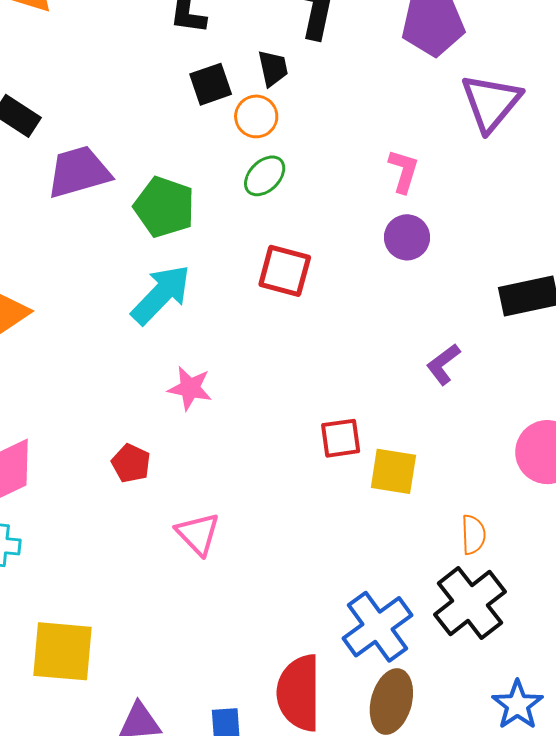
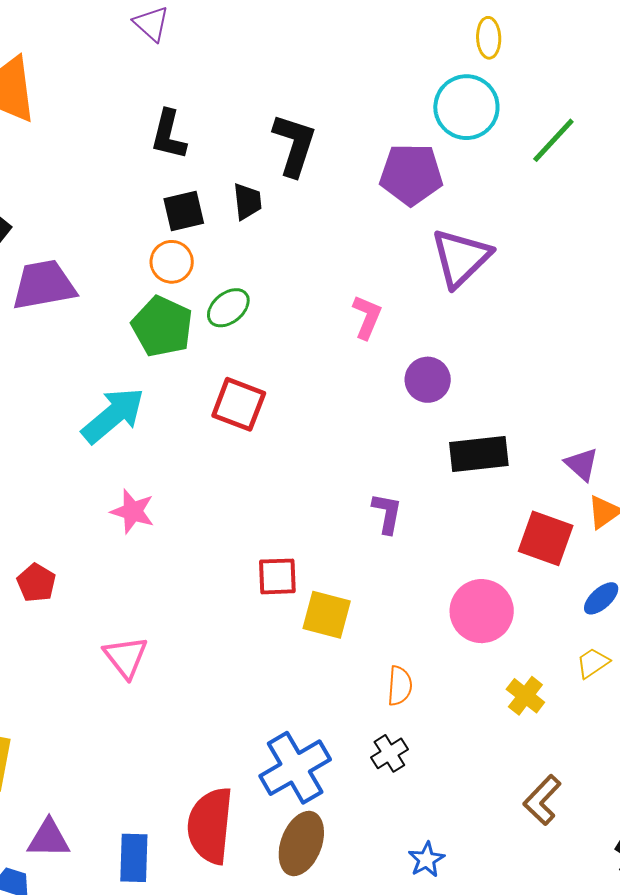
orange circle: (256, 116) -> (172, 262), moved
green pentagon: (164, 207) -> (162, 326), moved
purple circle: (407, 237) -> (428, 380), moved
purple L-shape: (443, 364) -> (387, 513), turned 132
red pentagon: (131, 463) -> (36, 583), moved
black cross: (470, 603) -> (389, 753), size x0.5
blue star: (517, 705) -> (426, 860), size x0.7

